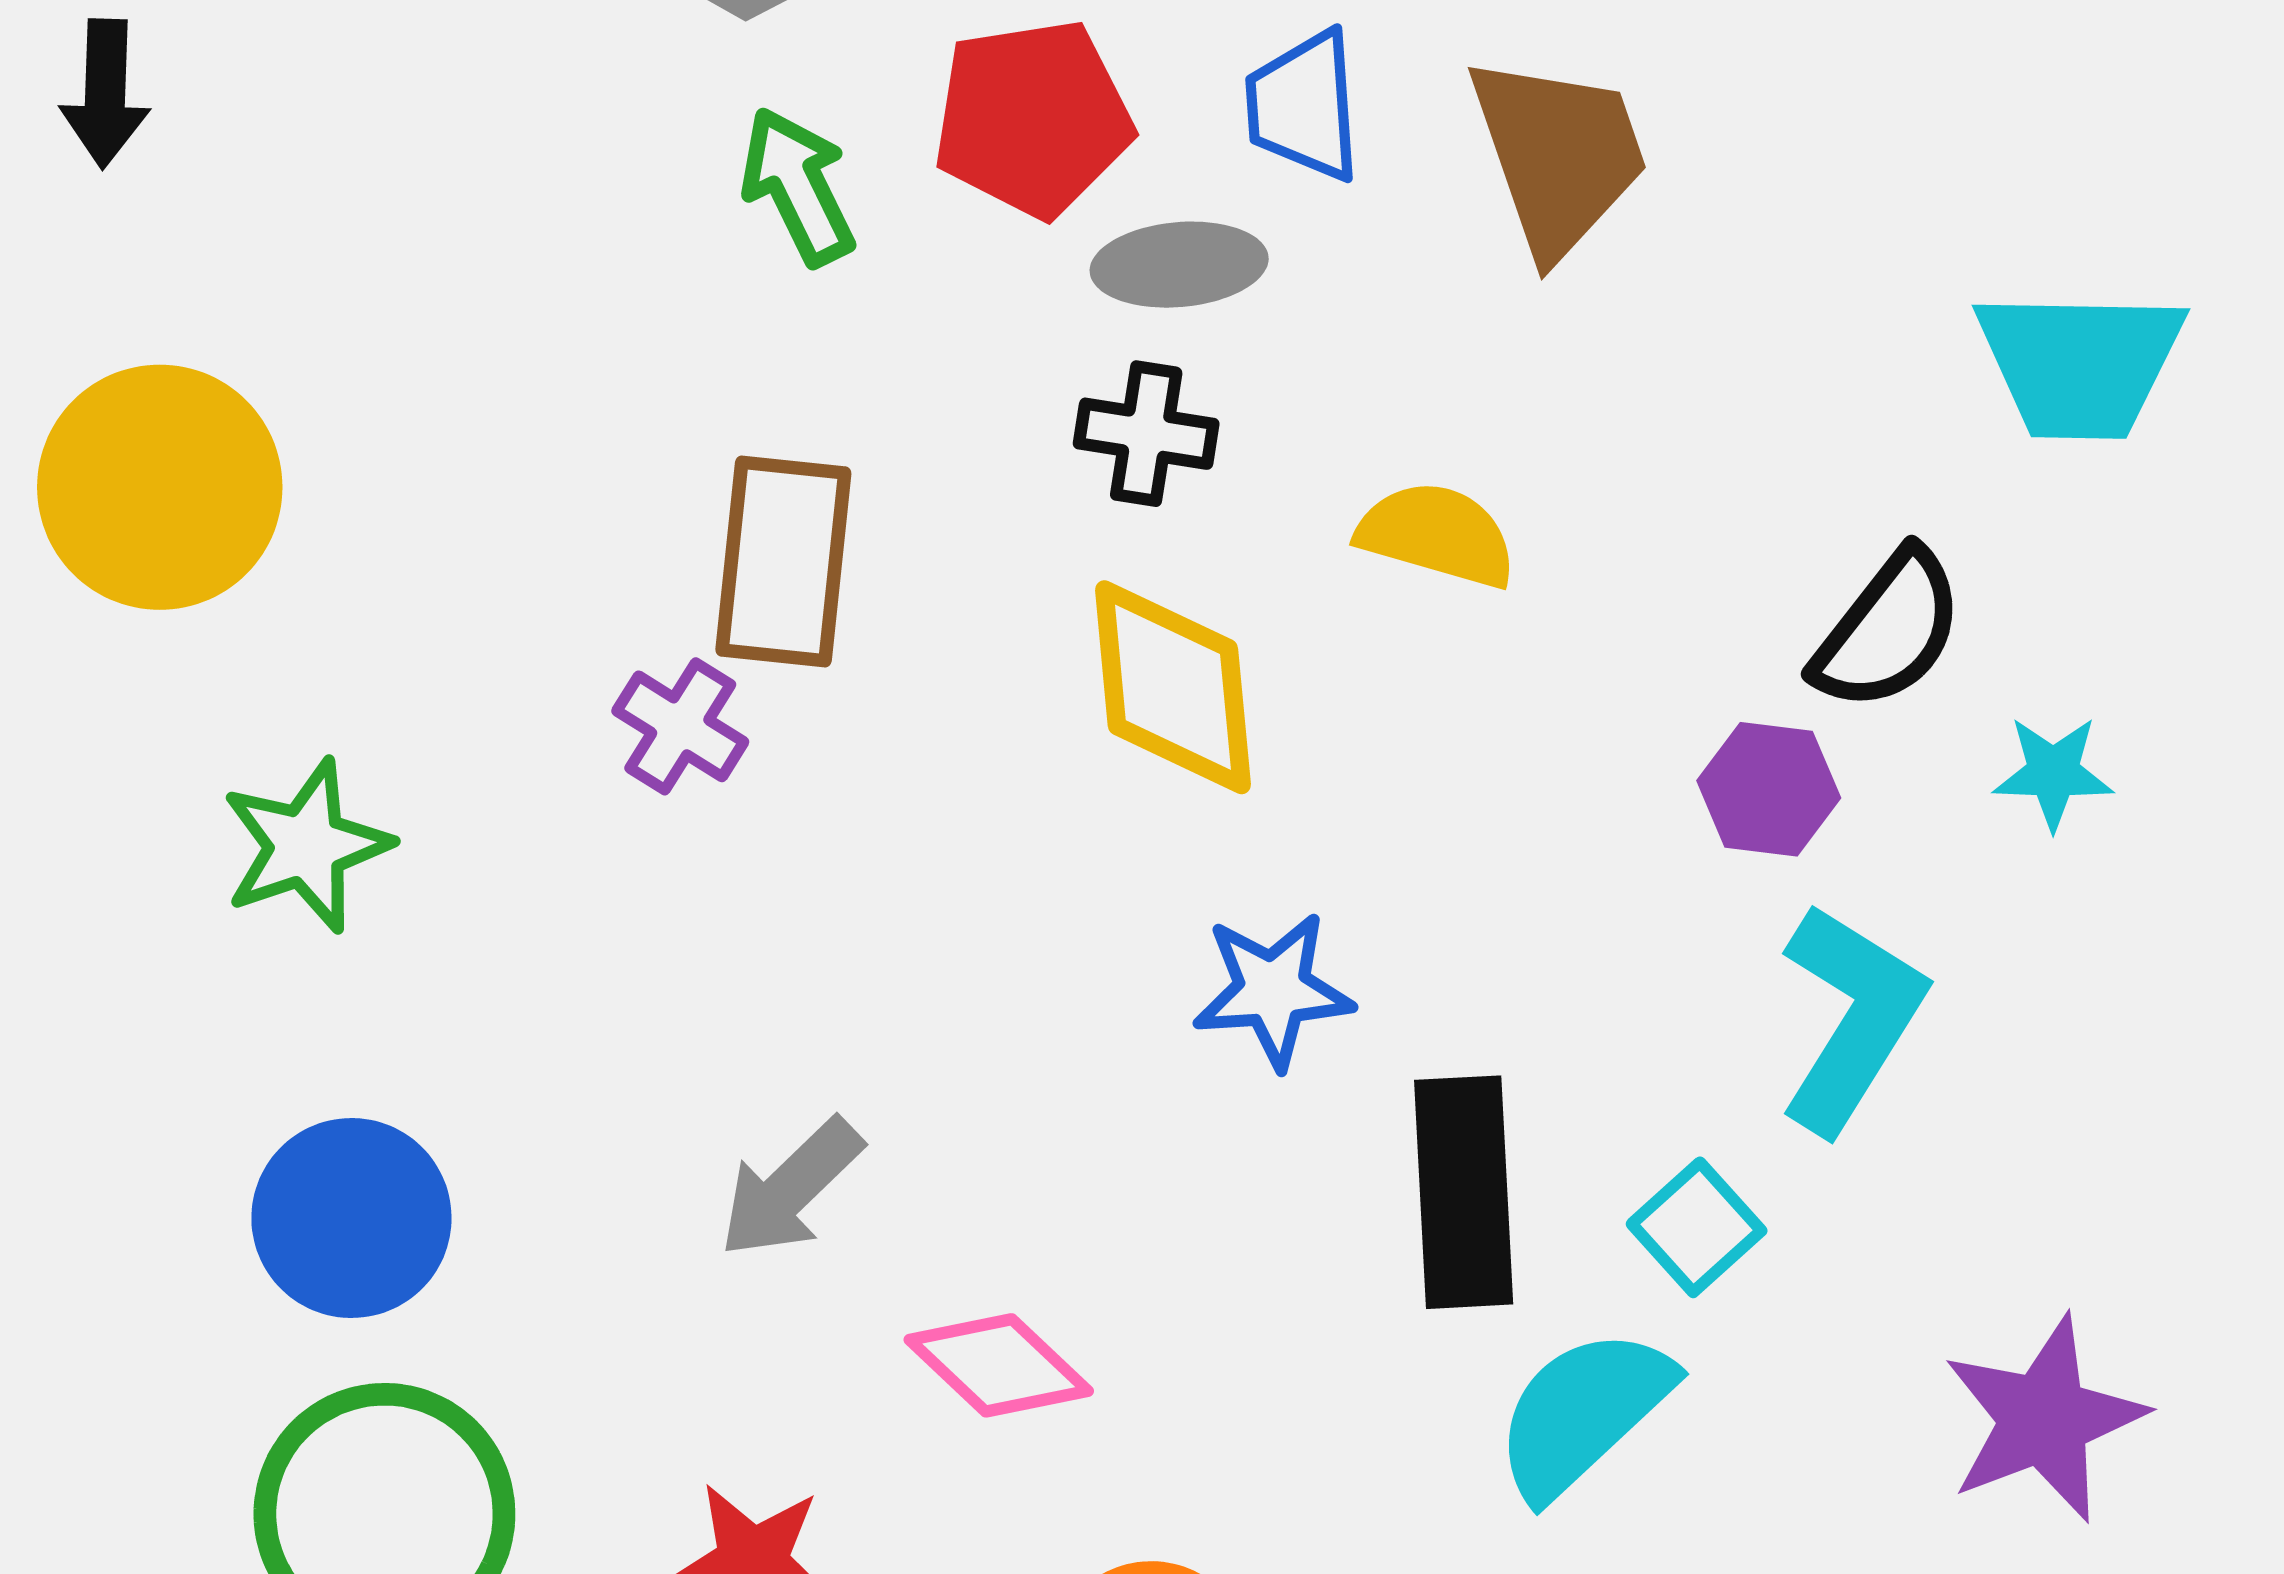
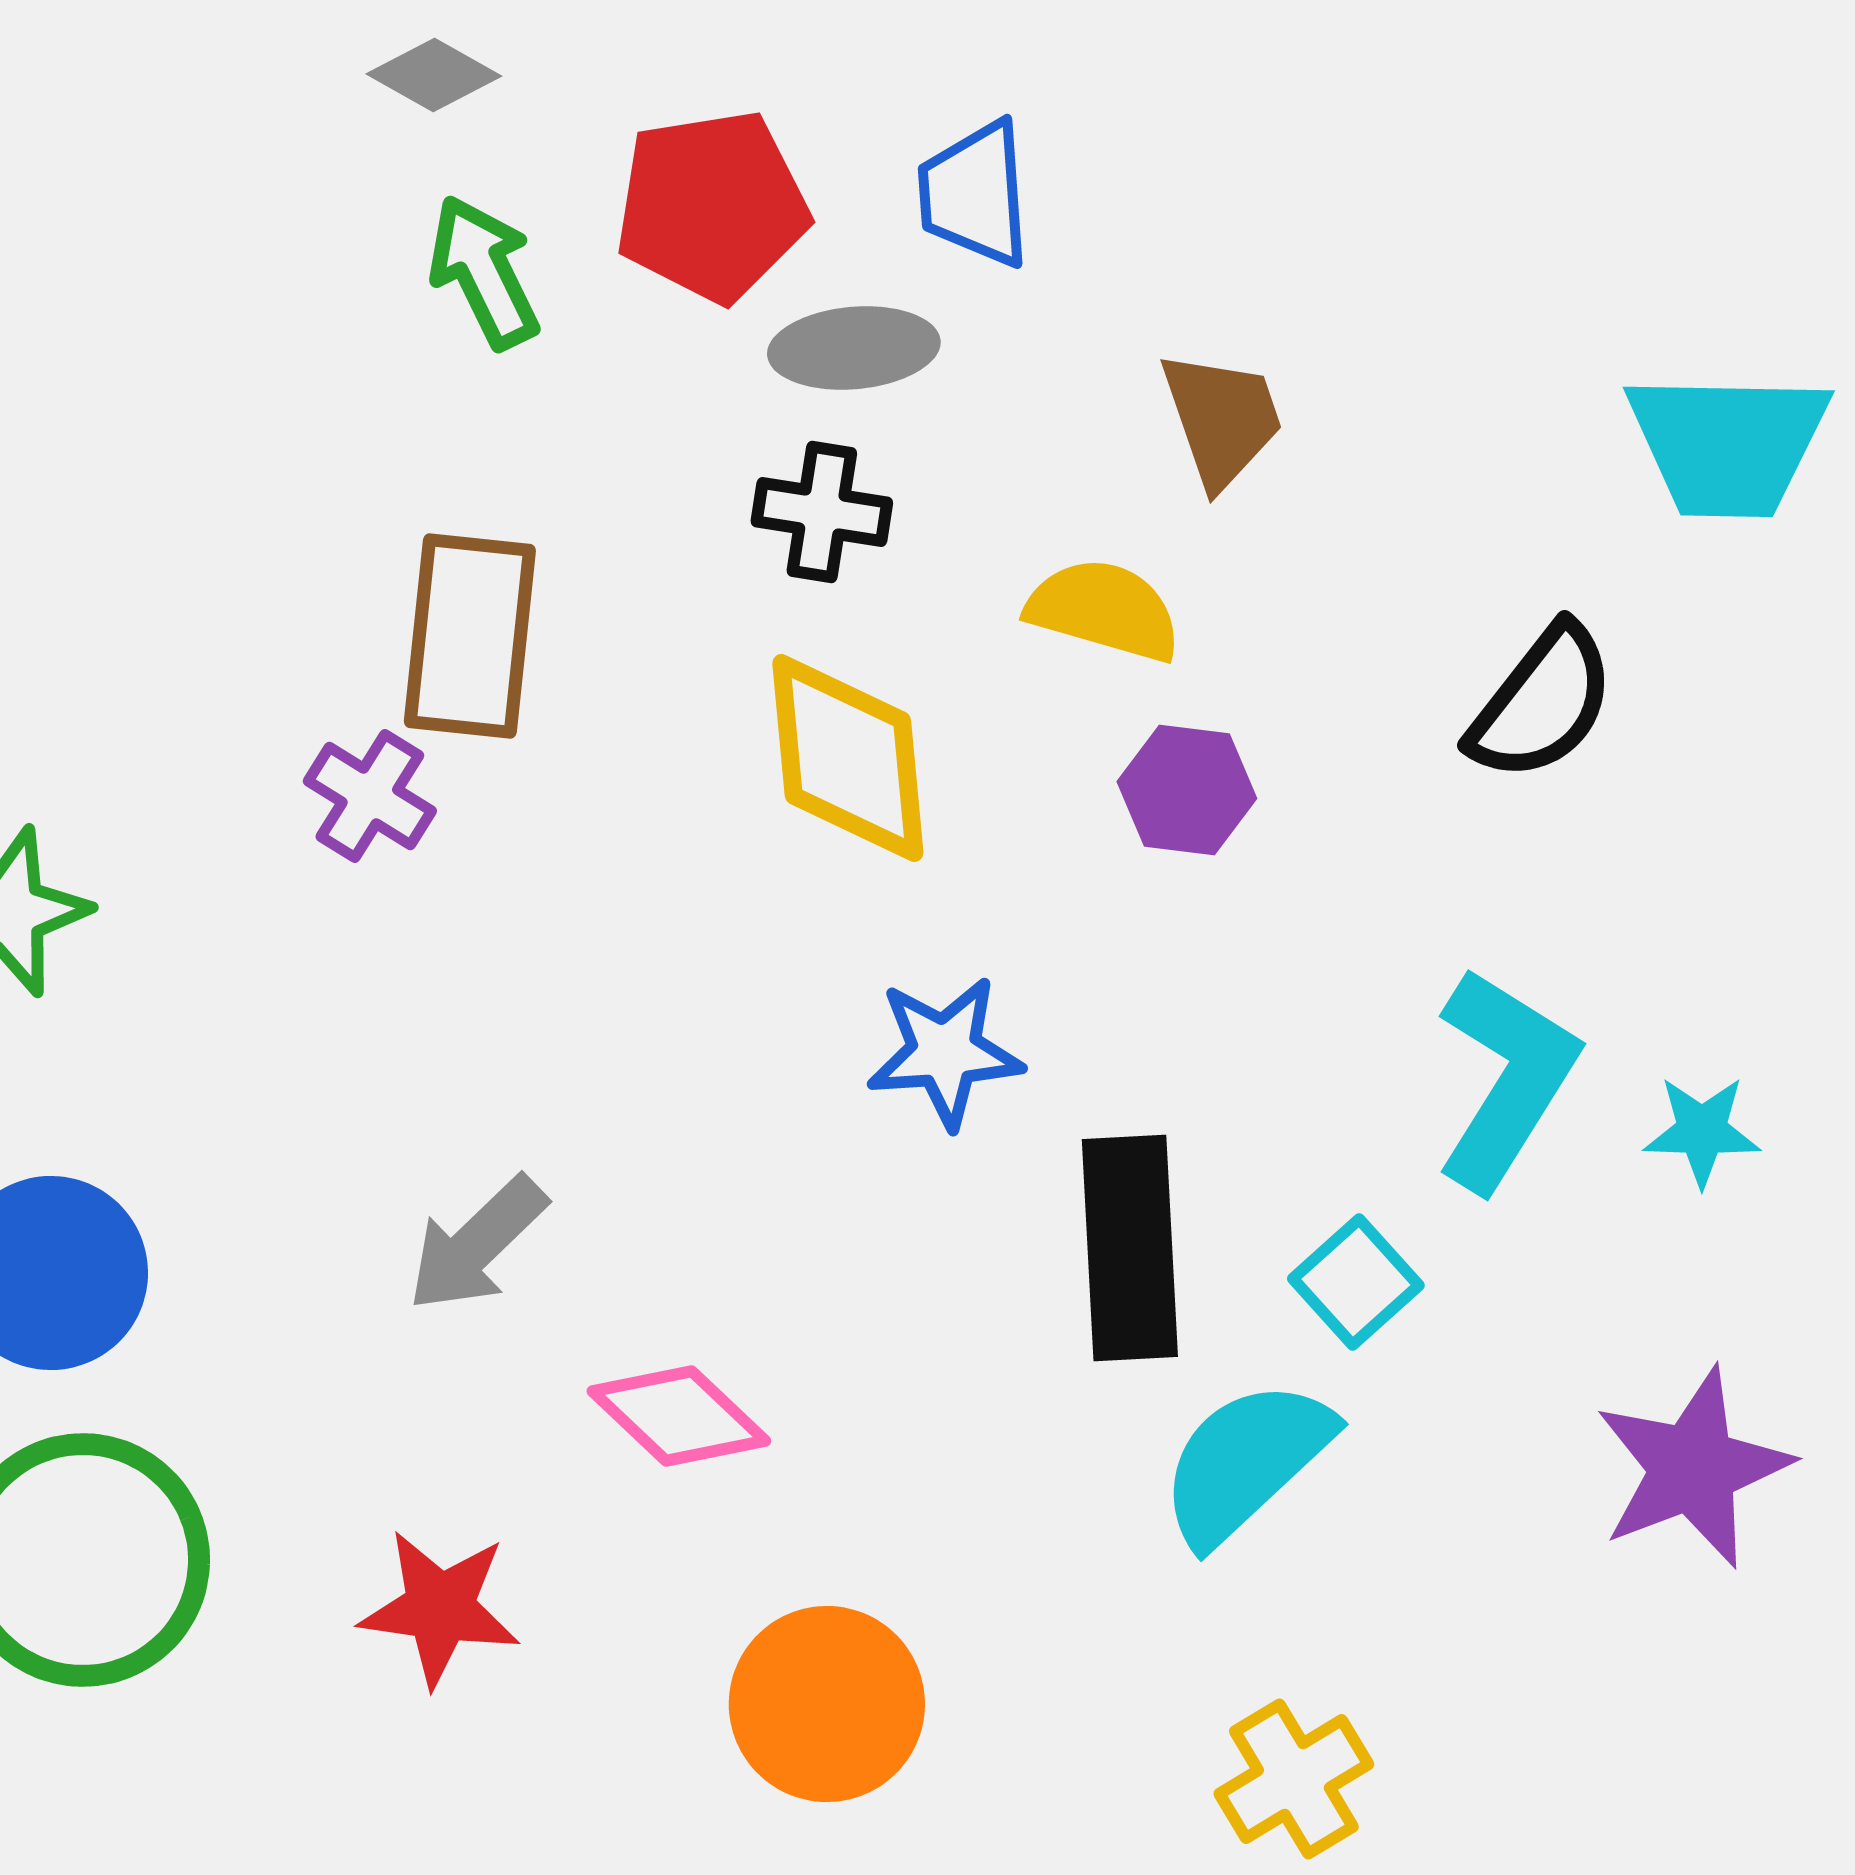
brown trapezoid: (1558, 155) -> (1222, 419), moved, size x0.7
cyan star: (2053, 773) -> (1702, 1131), moved
purple hexagon: (1769, 789) -> (1187, 790), moved

